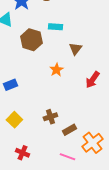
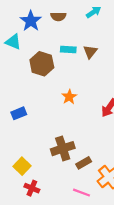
brown triangle: (75, 49) -> (90, 52), moved
brown cross: (50, 117) -> (63, 149), size x1.5
yellow square: (14, 120) -> (22, 166), moved

